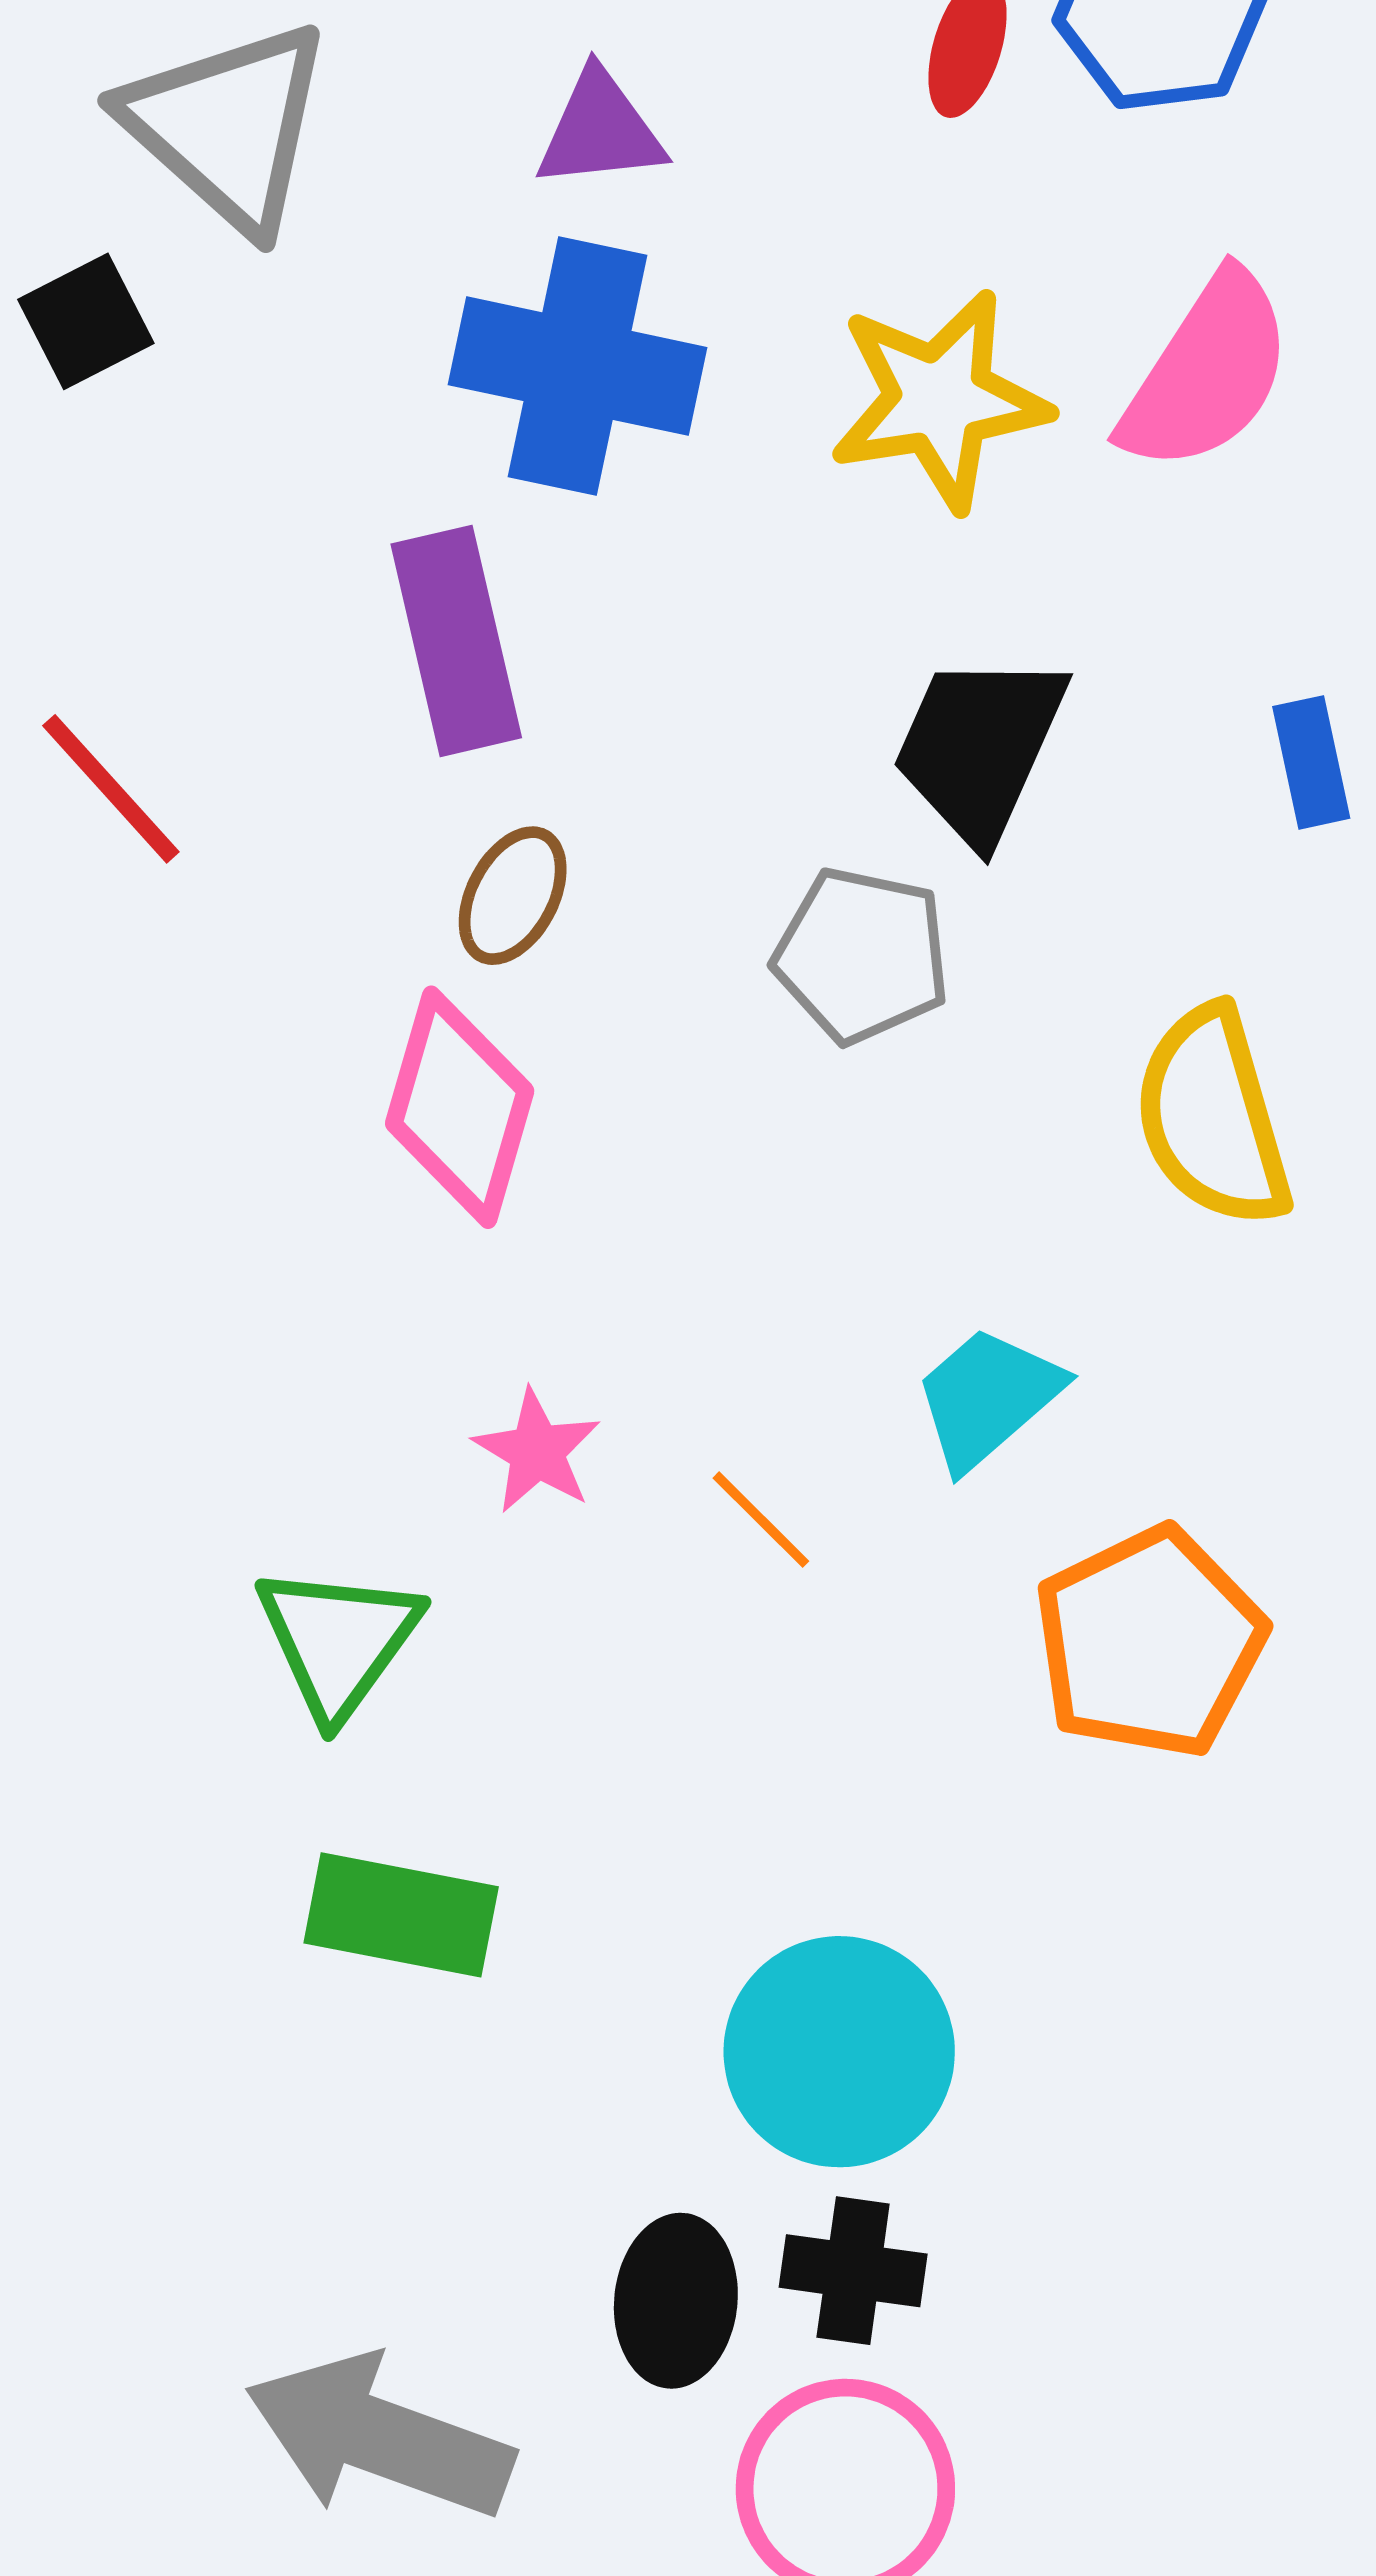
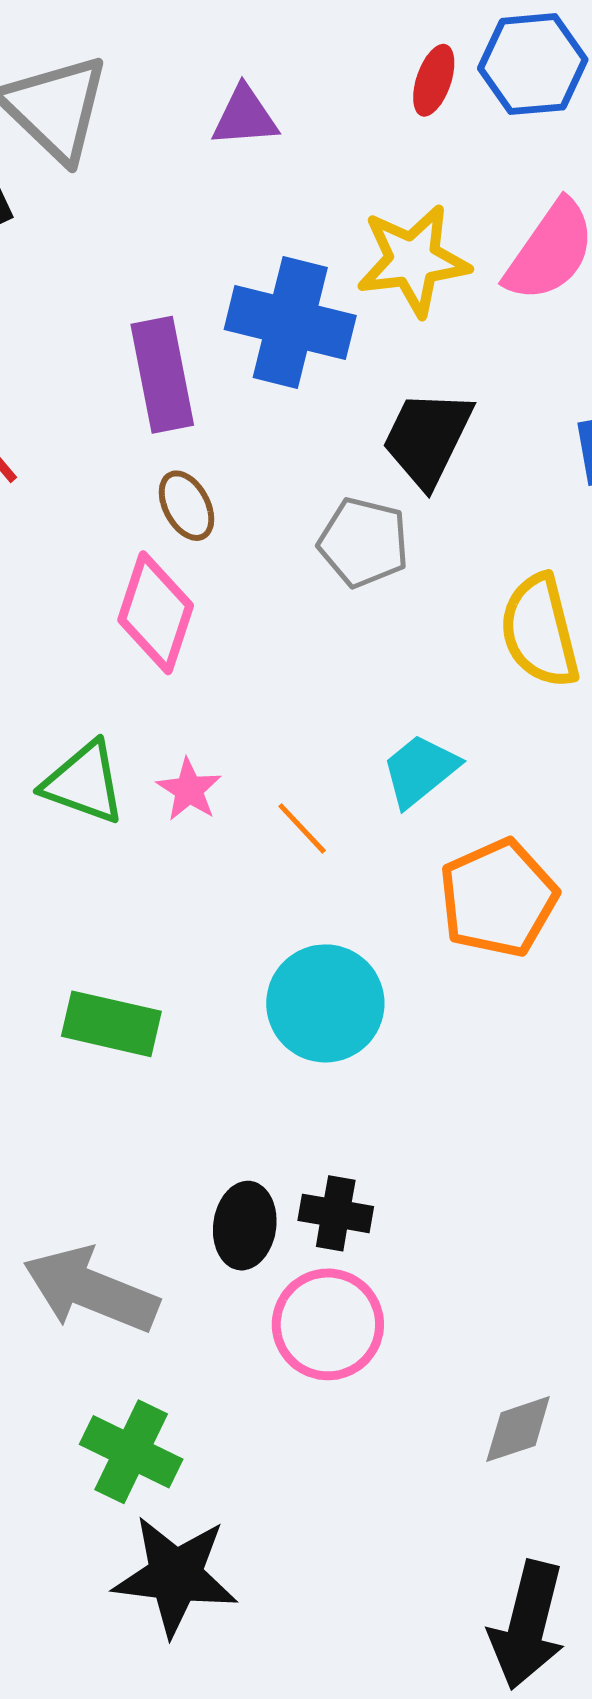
blue cross: (577, 366) -> (290, 322), moved
brown ellipse: (513, 896) -> (186, 506), turned -58
green triangle: (338, 1641) -> (84, 783), moved, turned -48
cyan circle: (839, 2052) -> (325, 1003), moved

